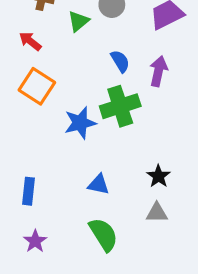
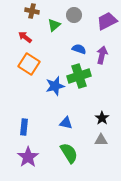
blue semicircle: (120, 61) -> (79, 49), turned -40
purple star: (35, 241) -> (28, 157), size x1.5

